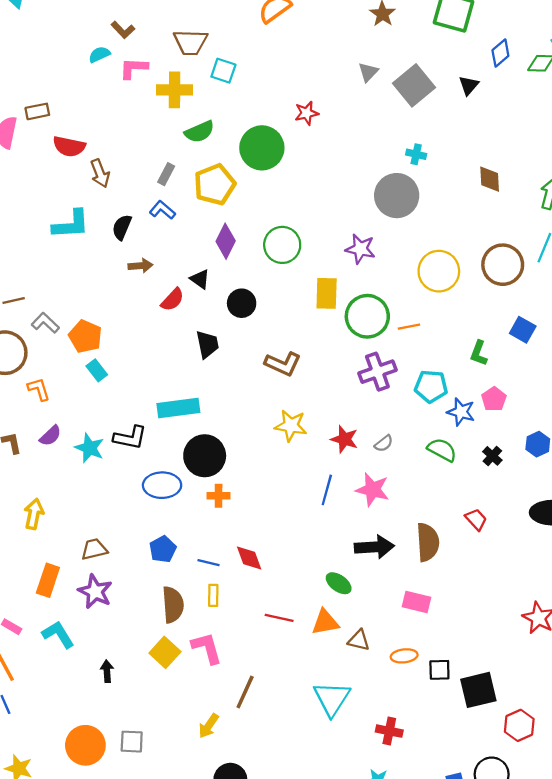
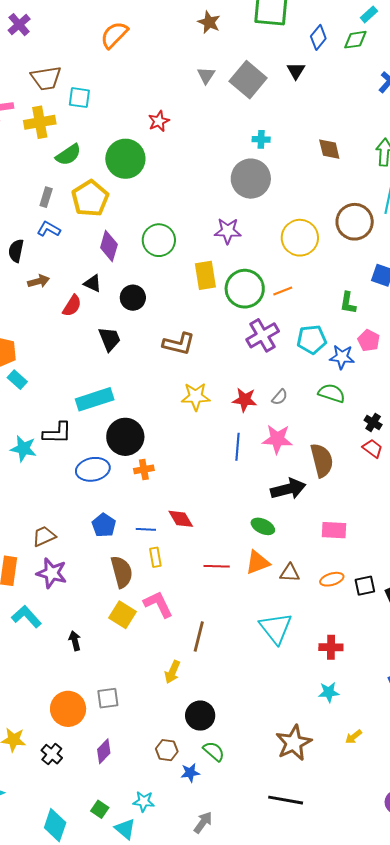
black cross: (492, 456) -> (373, 422), moved
brown semicircle: (428, 542) -> (322, 460), moved

